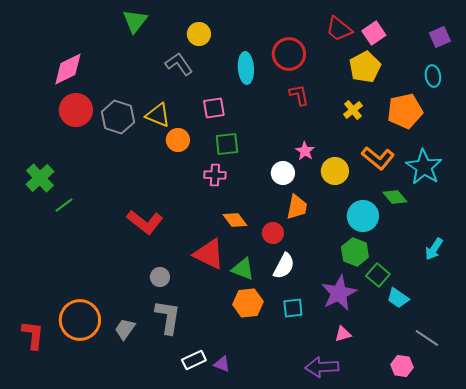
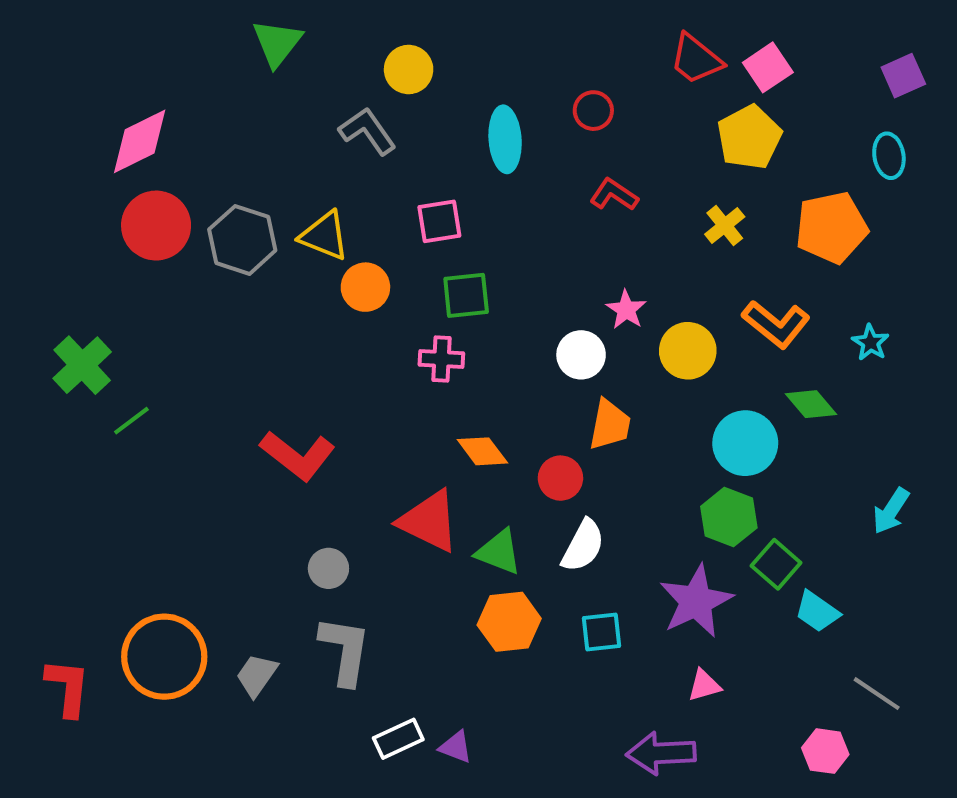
red circle: (289, 54) -> (593, 111), size x0.6
red L-shape: (299, 95) -> (614, 195), turned -45
cyan star: (424, 167) -> (870, 343), size x0.5

